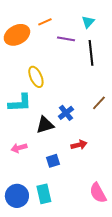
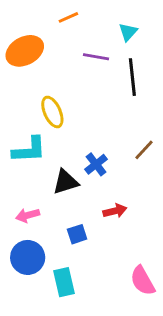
orange line: (45, 22) -> (68, 17), moved
blue circle: (17, 196) -> (28, 257), moved

